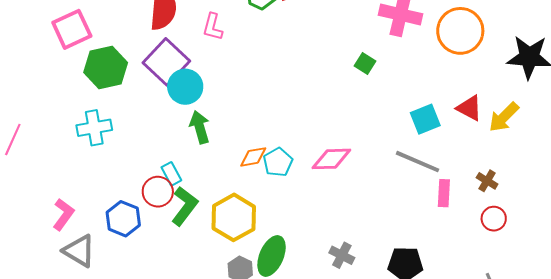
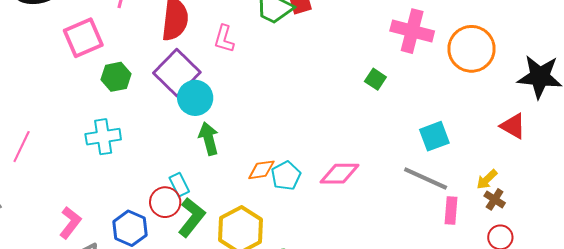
green hexagon: (106, 68) -> (116, 77), size x0.7
red triangle: (469, 108) -> (513, 126), moved
yellow arrow: (504, 117) -> (487, 179), moved, size x0.7

